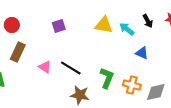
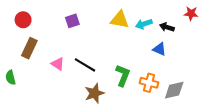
black arrow: (148, 21) -> (167, 27), moved, turned 136
cyan arrow: (127, 29) -> (144, 24), turned -56
brown star: (80, 95) -> (94, 93), turned -30

